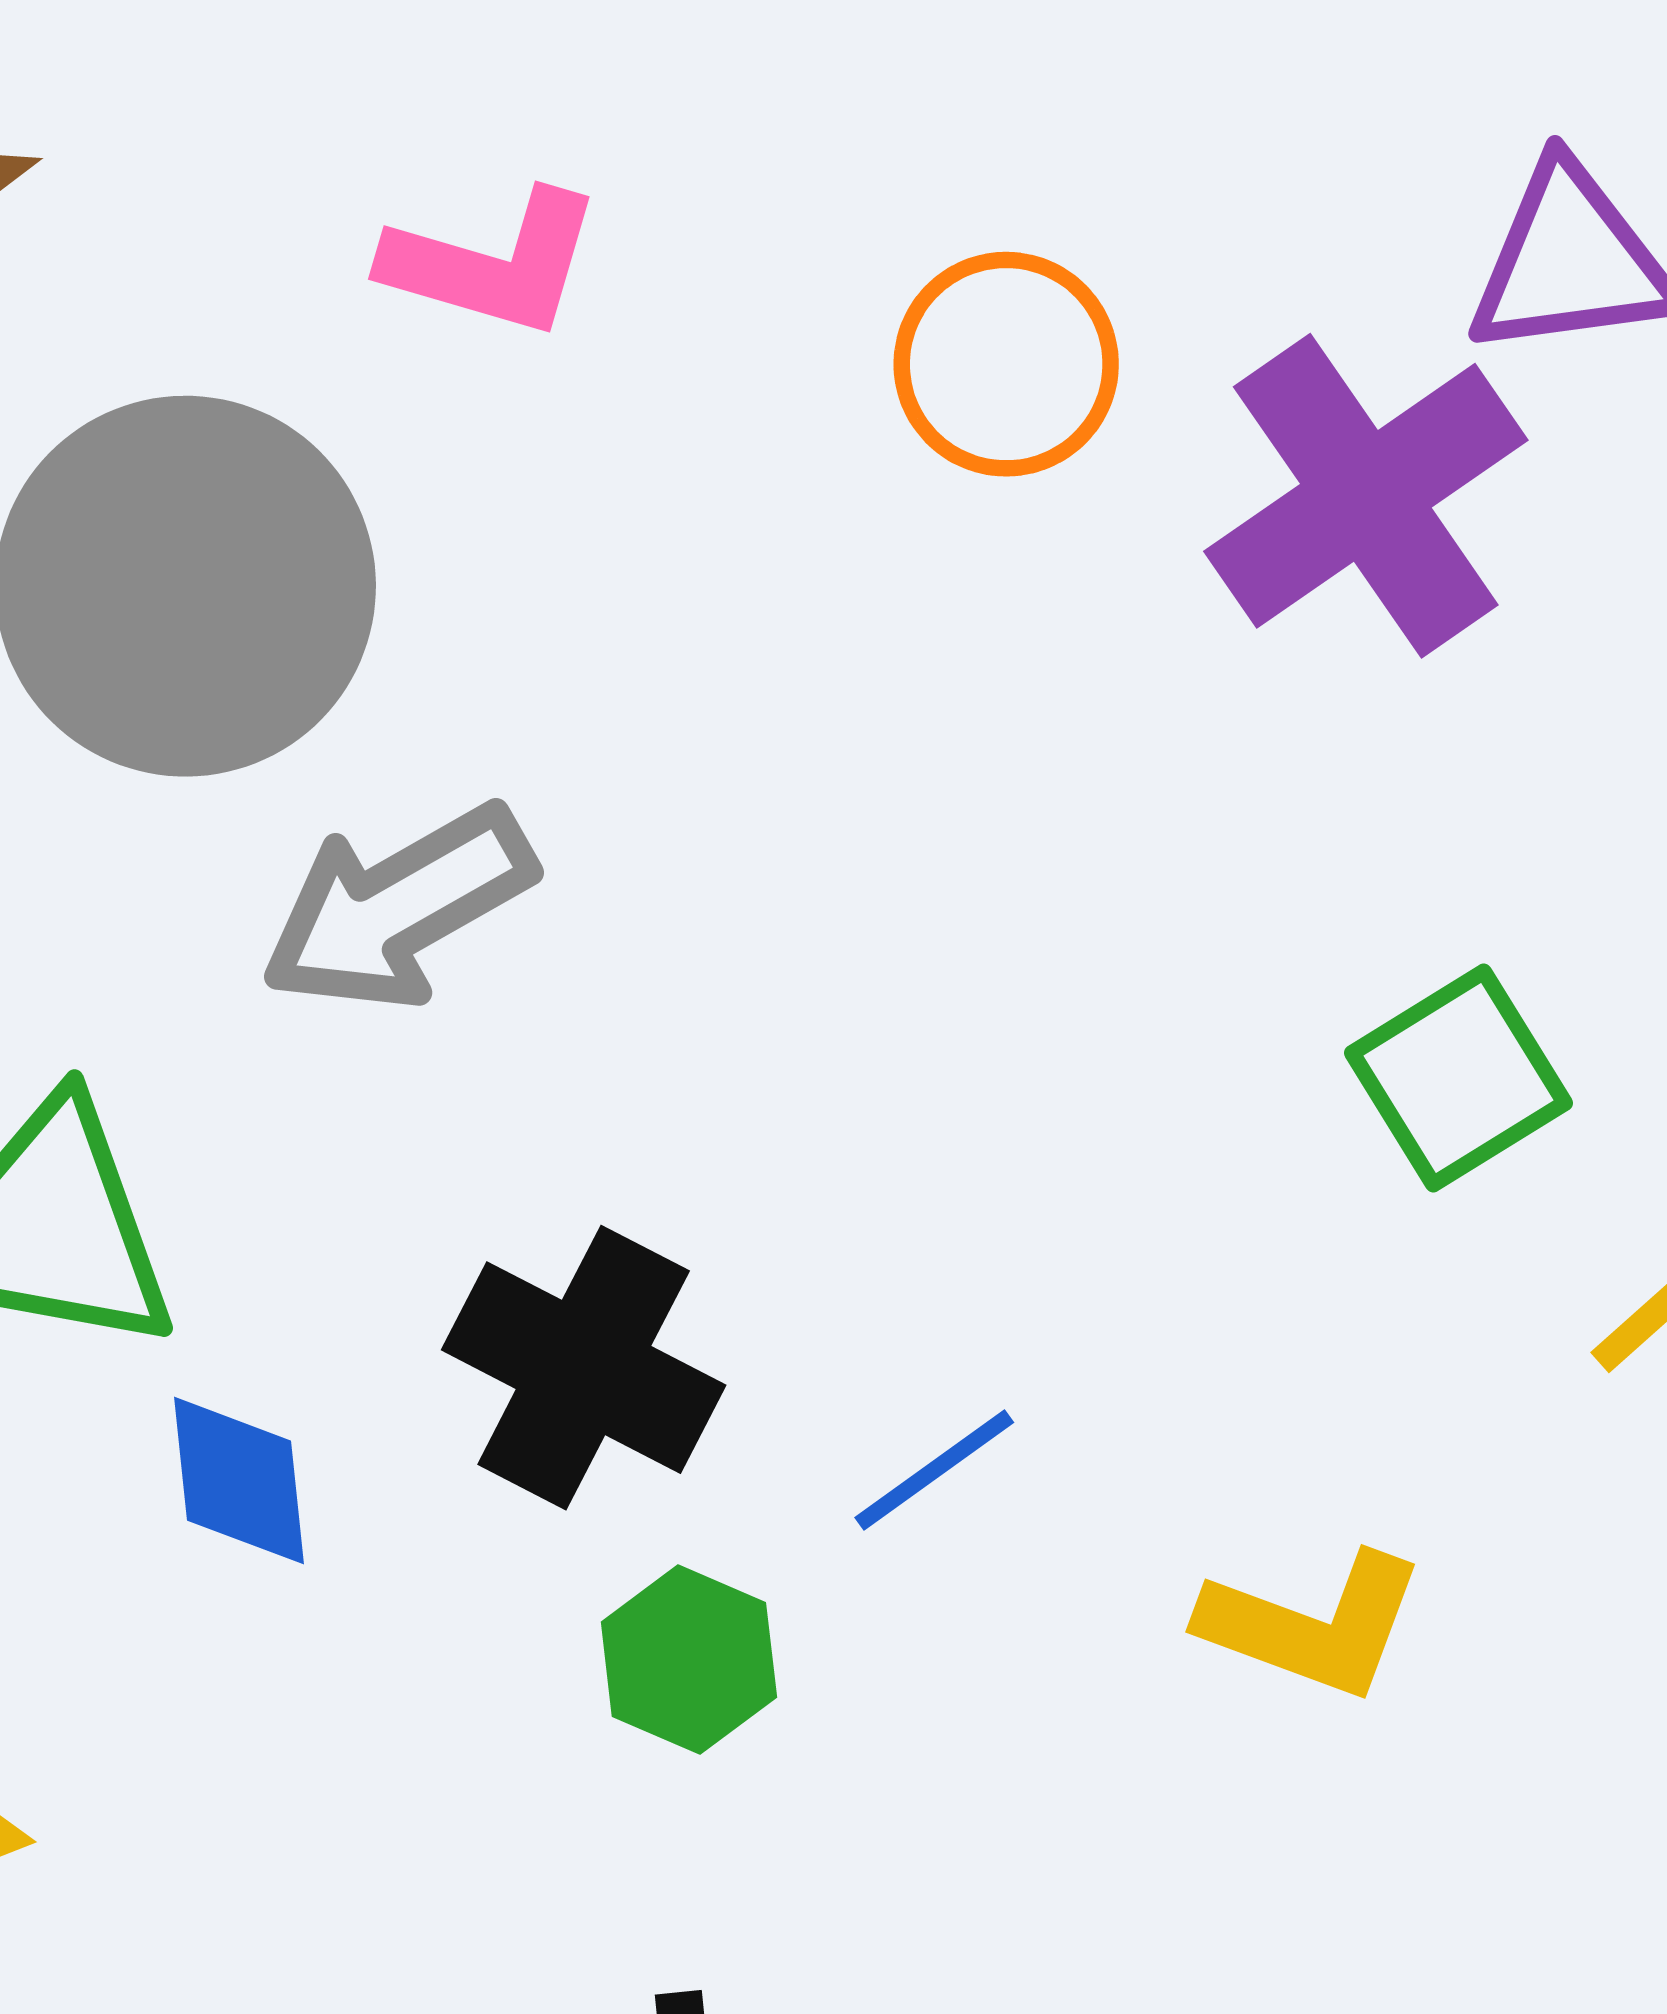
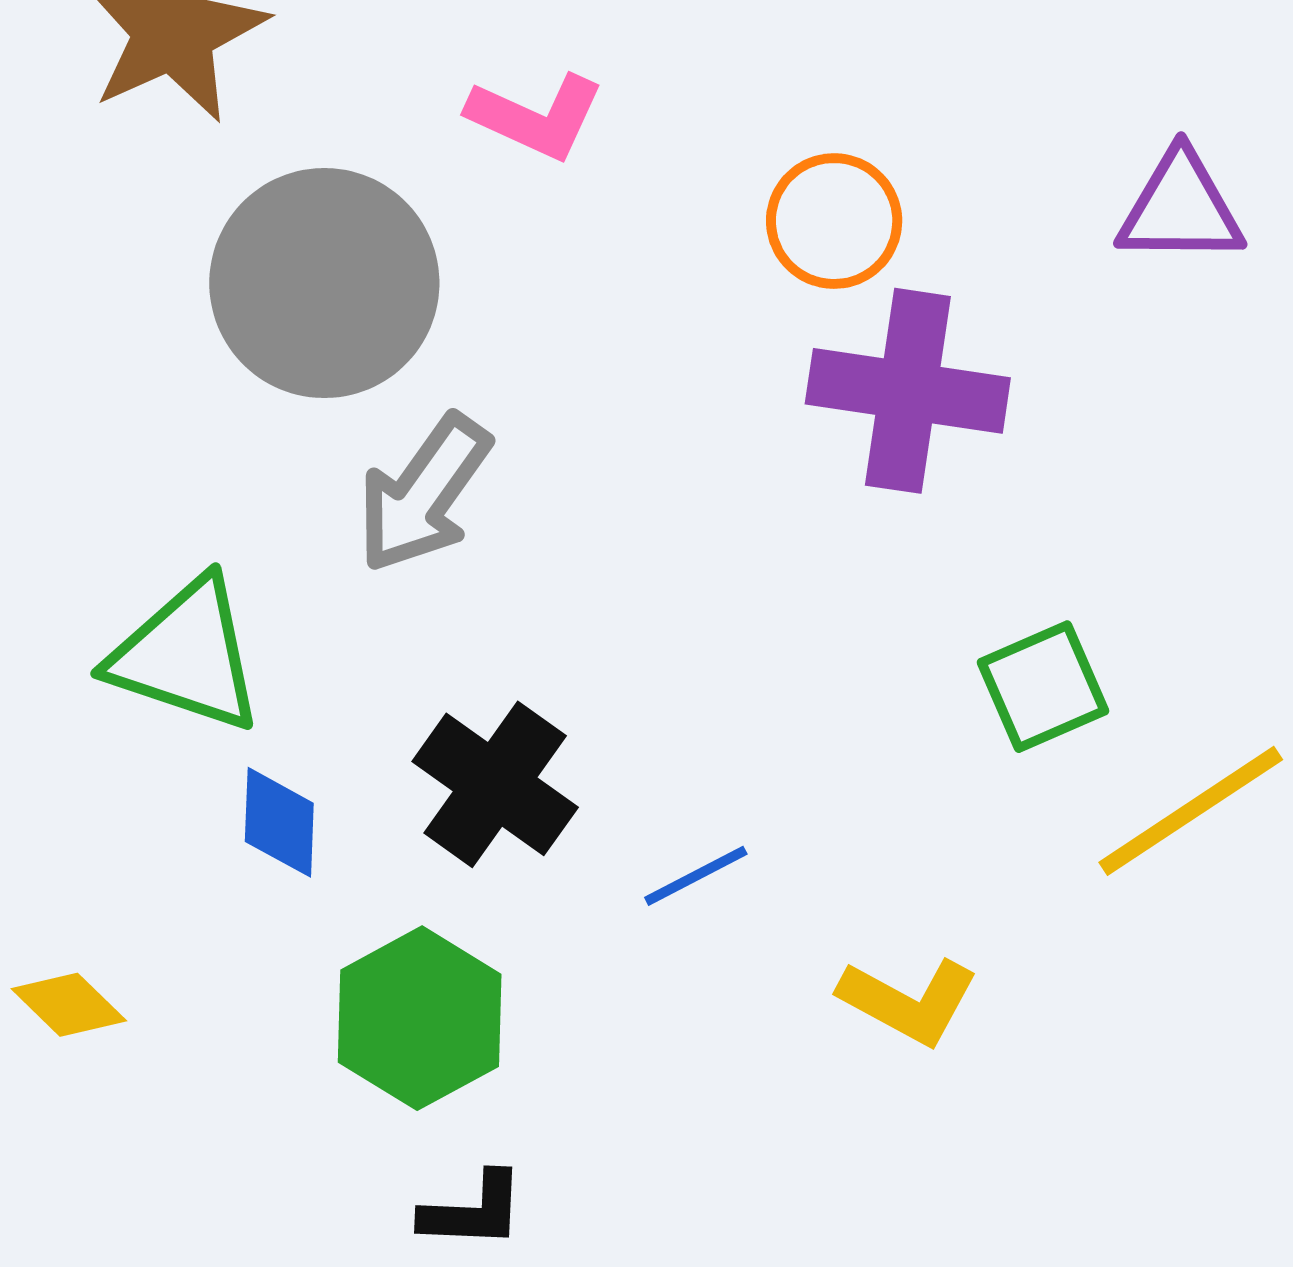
purple cross: (1366, 496) -> (908, 391), moved, turned 35
gray arrow: (398, 908) -> (424, 493), turned -33
green hexagon: (689, 1660) -> (420, 1018), moved, size x1.6

